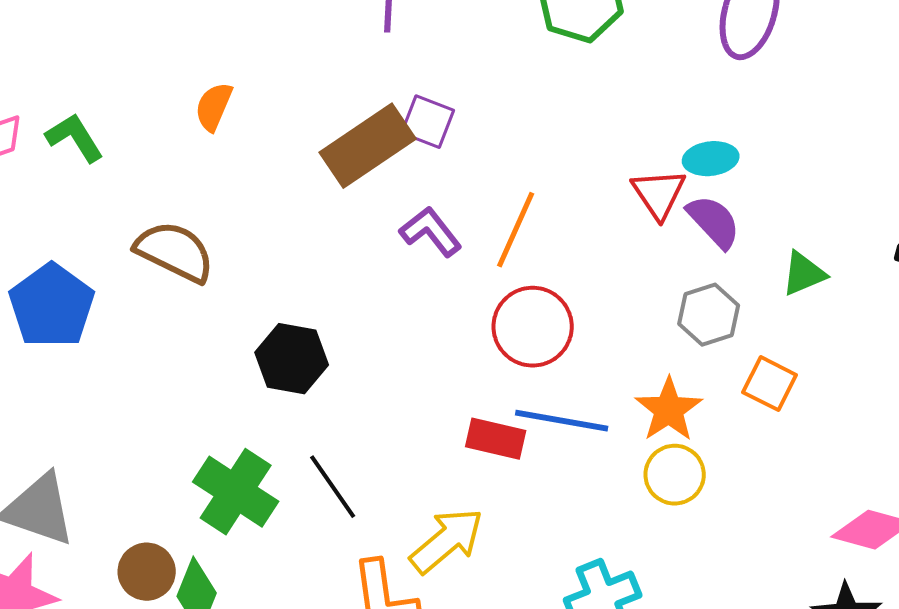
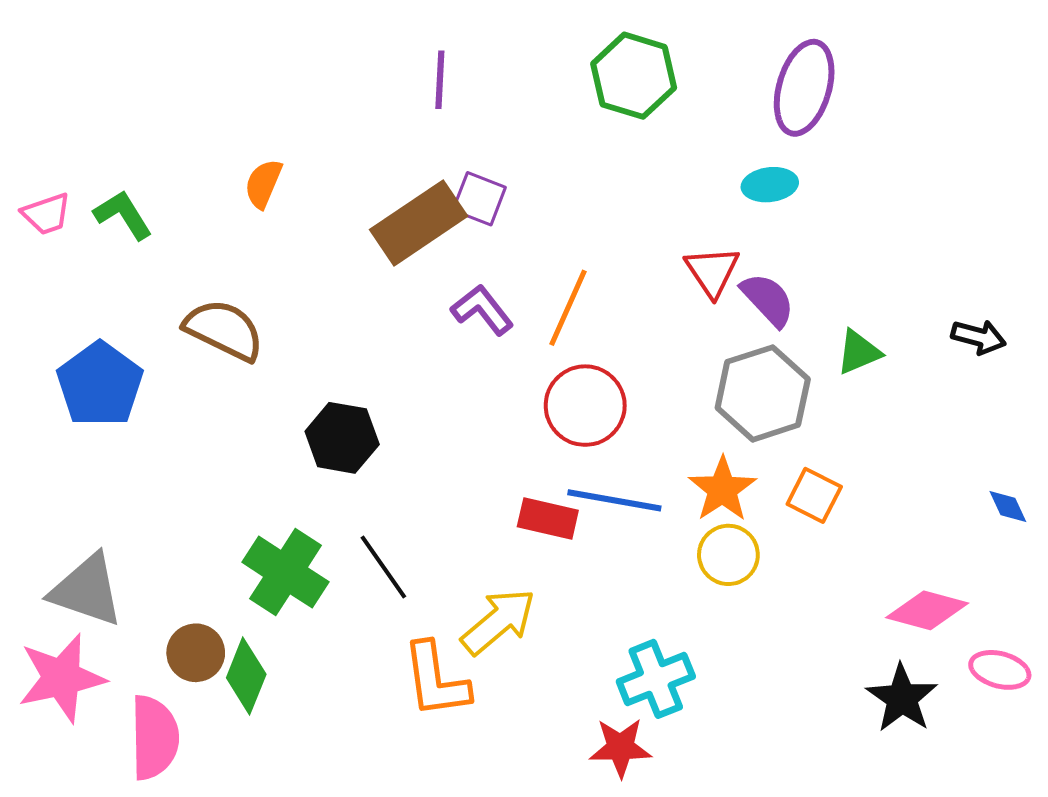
cyan ellipse: (711, 159) -> (770, 185), moved
gray hexagon: (709, 315) -> (763, 393), size x1.5
orange square: (770, 384) -> (814, 495), moved

